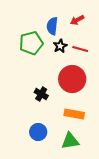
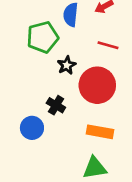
black star: (60, 46) -> (67, 65), moved
blue circle: (38, 132) -> (32, 128), moved

